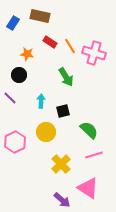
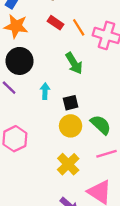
orange star: (27, 54) -> (16, 26), moved, size x1.5
black circle: (19, 75) -> (20, 61), size x1.5
yellow circle: (46, 132) -> (71, 126), moved

